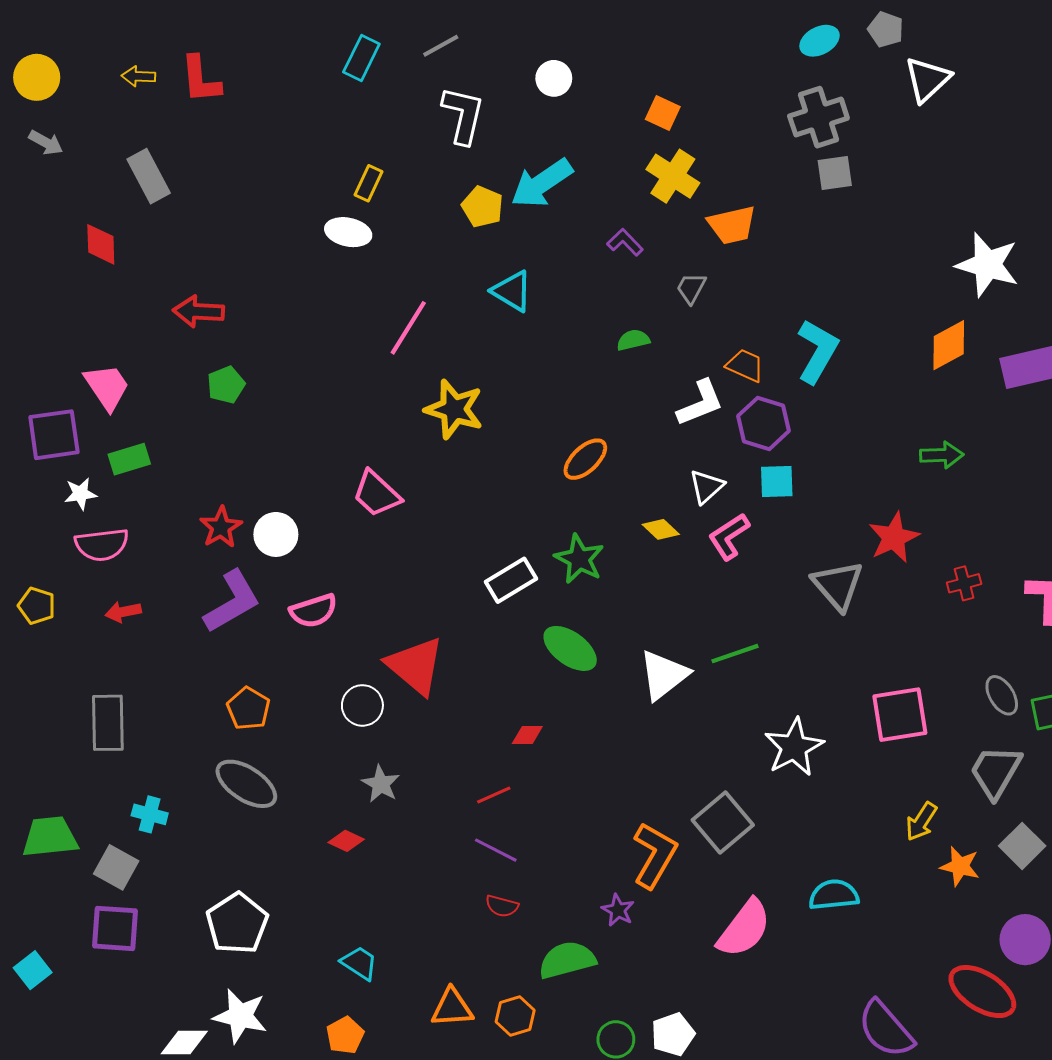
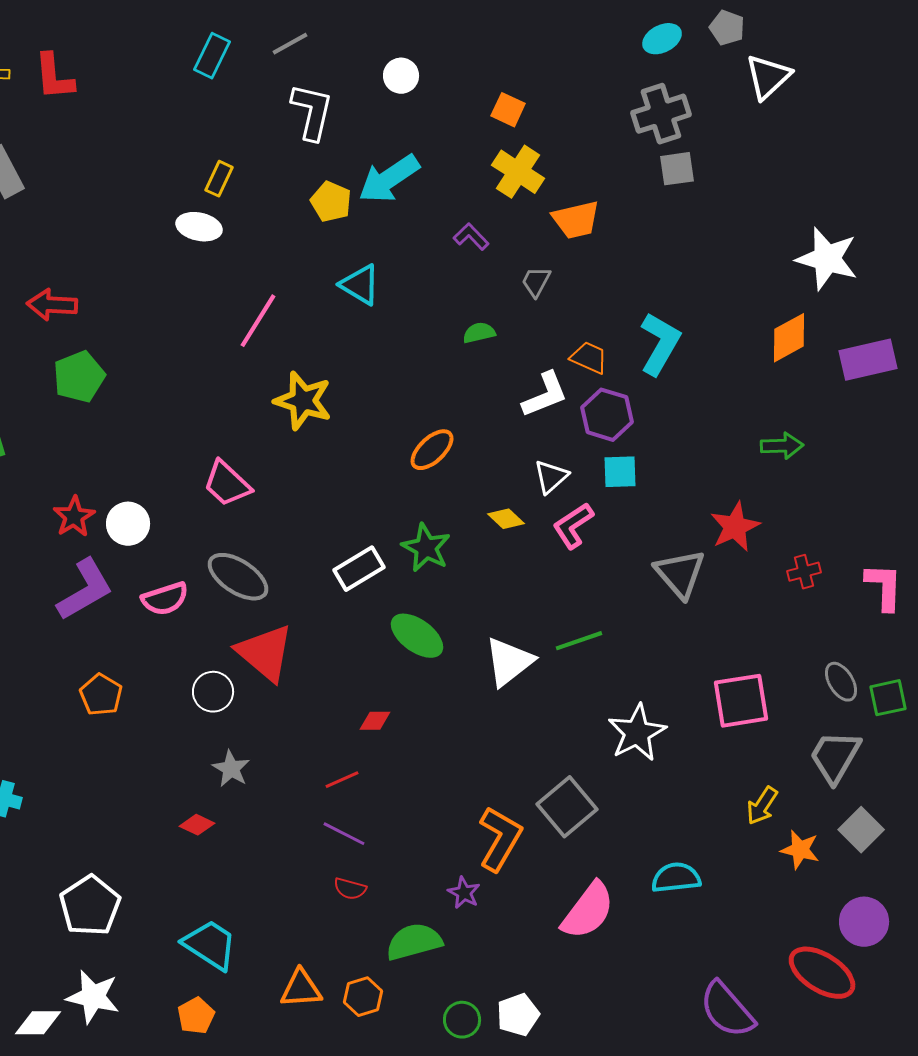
green pentagon: (226, 385) -> (79, 377), size x1.4
gray ellipse: (246, 784) -> (238, 577), moved
cyan trapezoid: (359, 963) -> (210, 945), size x1.5

